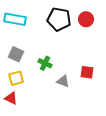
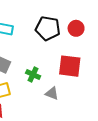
red square: (87, 72) -> (70, 66), moved, size x1.6

